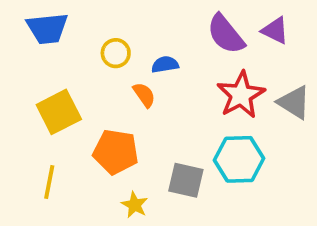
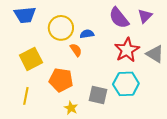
purple triangle: (275, 30) -> (145, 16), turned 49
yellow circle: (116, 53) -> (61, 28), size x1.6

